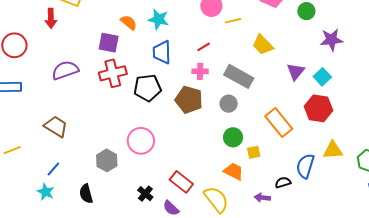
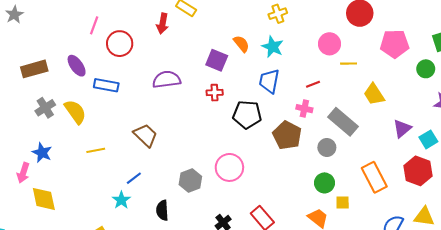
red cross: (113, 73) -> (215, 93), size x0.6

